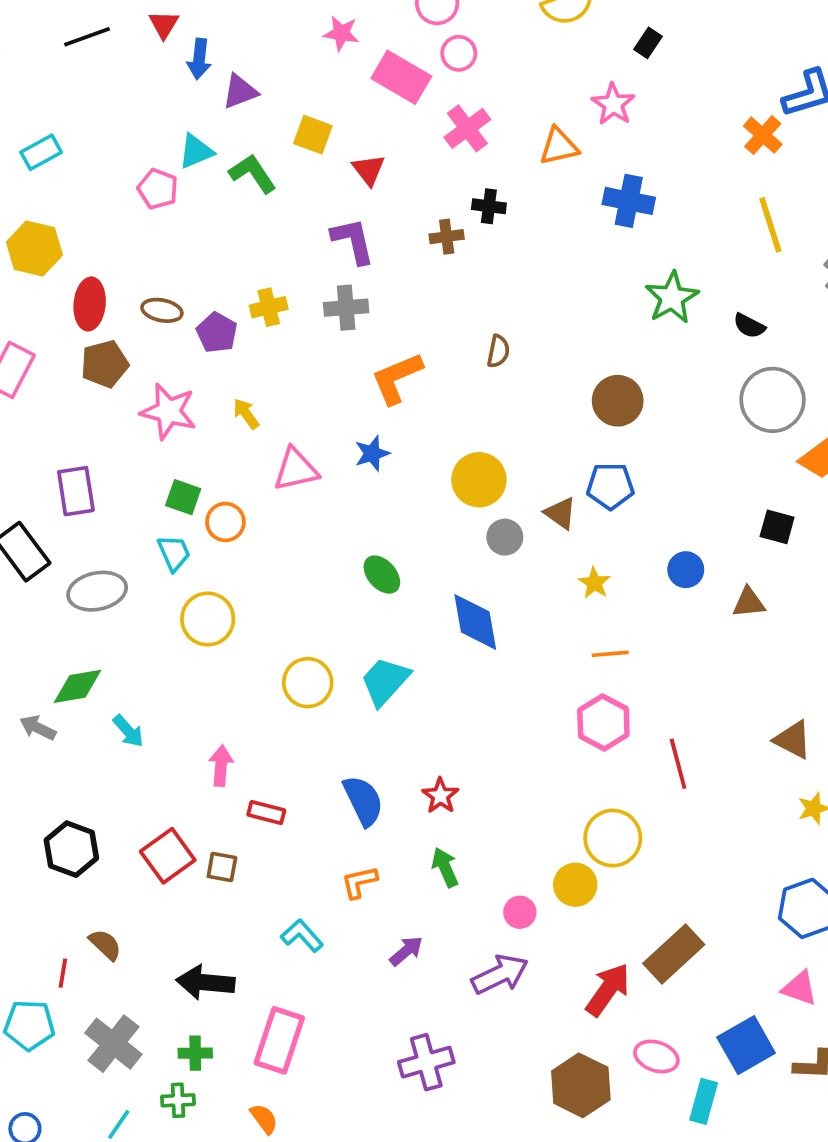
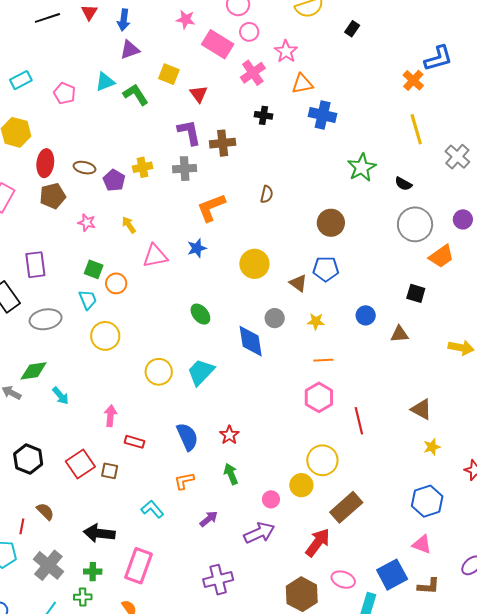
blue arrow: (199, 59) -> (124, 20), moved
pink star: (613, 104) -> (286, 51), moved
pink pentagon: (158, 189) -> (64, 93), moved
blue cross: (629, 201) -> (323, 115), moved
brown cross: (447, 237) -> (223, 143), moved, size x1.4
pink star: (168, 411) -> (87, 223), size x0.6
gray circle: (505, 537) -> (275, 318), moved
yellow star: (594, 583) -> (316, 321), turned -30
brown rectangle: (674, 954) -> (346, 507), moved

